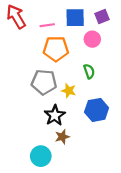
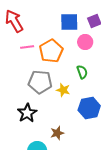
pink line: (47, 25) -> (27, 47), moved
orange pentagon: (56, 49) -> (51, 51), turned -30
black star: (55, 115) -> (27, 113), moved

